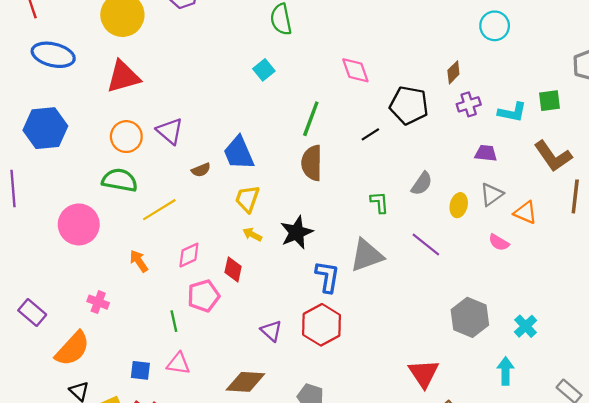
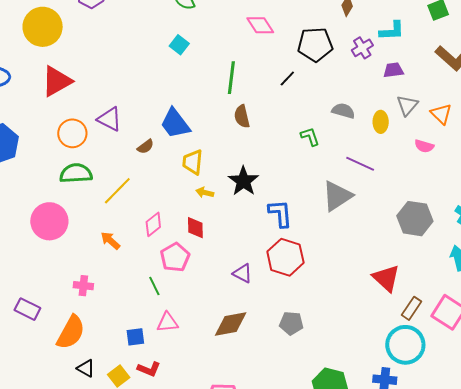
purple cross: (469, 104) -> (362, 48), moved
cyan L-shape: (512, 112) -> (392, 31), moved
brown semicircle: (312, 163) -> (242, 116), size x0.7
gray semicircle: (422, 184) -> (343, 111), turned -95
orange triangle: (525, 212) -> (441, 114), turned 35
gray triangle: (367, 255) -> (337, 196), moved

